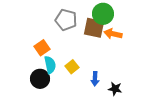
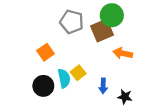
brown square: (94, 28) -> (102, 30), turned -35
orange arrow: (113, 34) -> (123, 53), moved
cyan semicircle: (50, 65) -> (64, 78), moved

